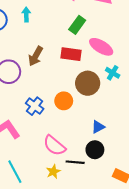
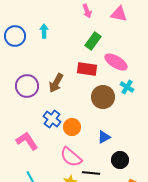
brown arrow: (36, 56) -> (56, 83), moved
orange circle: (64, 101) -> (72, 127), moved
blue triangle: (98, 127) -> (104, 137), moved
black circle: (95, 150) -> (120, 160), moved

